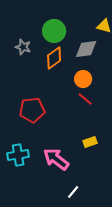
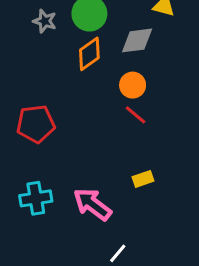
gray star: (23, 47) -> (45, 21), moved
red pentagon: (32, 110) -> (36, 124), moved

